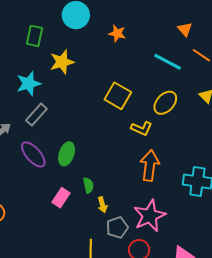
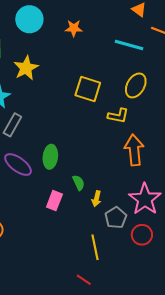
yellow arrow: (102, 205) -> (96, 199), turned 42

